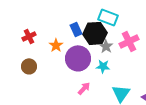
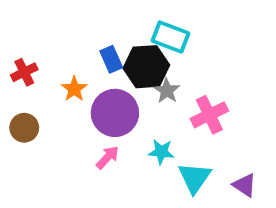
pink cross: (129, 41) -> (209, 115), moved
cyan star: (103, 66) -> (161, 152), moved
pink arrow: (84, 88) -> (108, 157), moved

